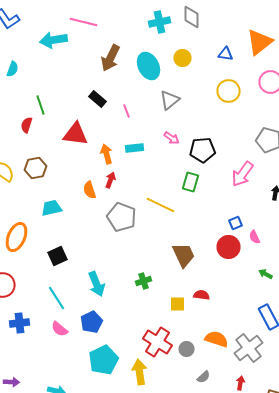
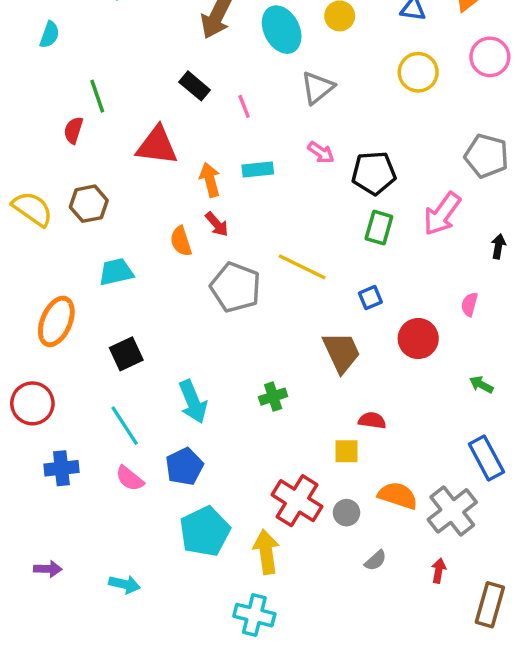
red arrow: (110, 180) -> (217, 224), turned 119
green rectangle: (190, 182) -> (379, 228), moved
blue square: (236, 223) -> (370, 298), moved
pink semicircle: (254, 237) -> (469, 304), moved, turned 40
yellow square: (178, 304) -> (346, 451), moved

